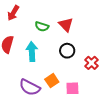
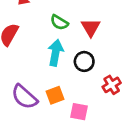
cyan arrow: (32, 51) -> (56, 53), moved

